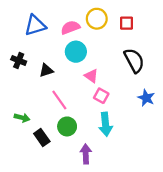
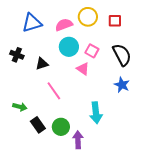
pink square: (101, 96) -> (92, 51), moved
blue star: (146, 98) -> (122, 85), moved
green circle: (67, 126) -> (61, 127), moved

